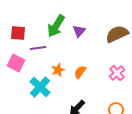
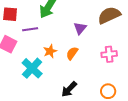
purple triangle: (79, 31) -> (80, 28), moved
pink cross: (117, 73) -> (109, 54), turned 35

